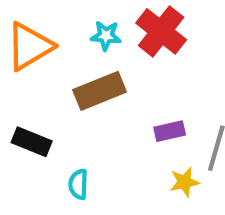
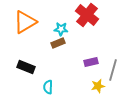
cyan star: (106, 36) -> (61, 29), moved
brown rectangle: (100, 91) -> (58, 43), size x0.6

